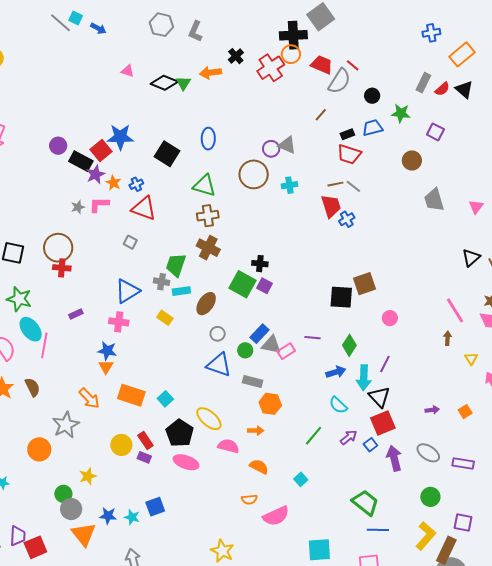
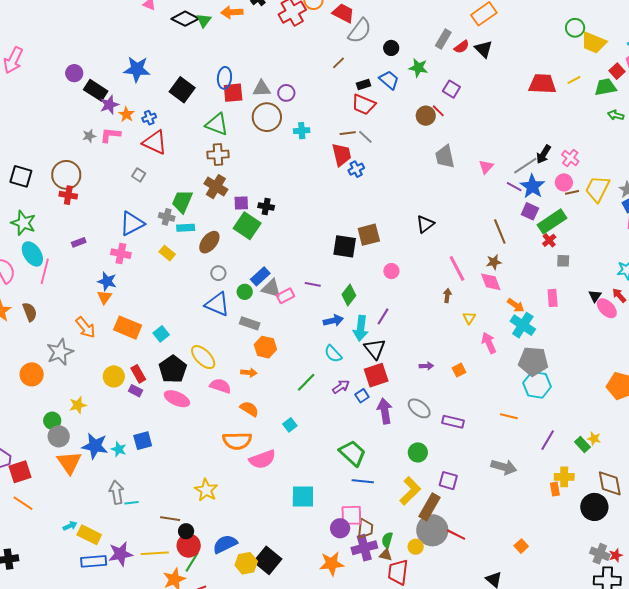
red line: (353, 65) -> (438, 111), moved
blue trapezoid: (373, 128) -> (389, 80), turned 50
gray triangle: (287, 145) -> (262, 89), moved, turned -30
red square: (101, 151) -> (233, 93), moved, turned 30
black triangle: (471, 258) -> (425, 224), moved
purple square: (264, 286) -> (241, 203), moved, turned -35
orange semicircle: (249, 499) -> (237, 441), size x1.8
blue star: (108, 516) -> (95, 446), size x1.5

